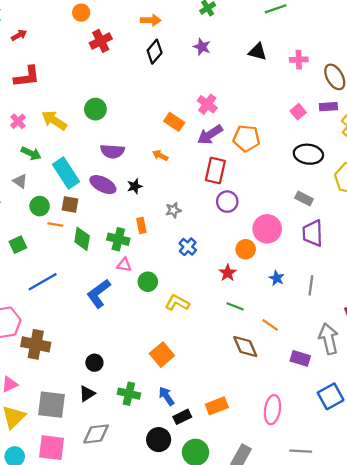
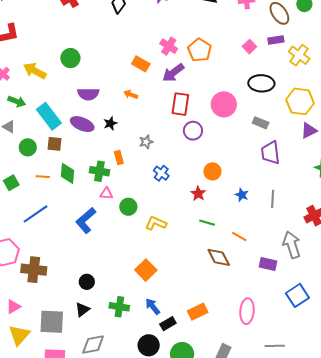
orange pentagon: (246, 138) -> (200, 50), moved, turned 30
orange line: (55, 224) -> (43, 177), moved
pink circle: (267, 229) -> (224, 104), moved

